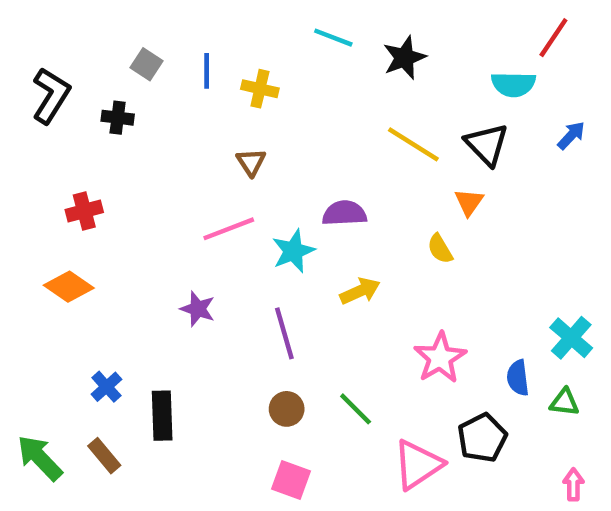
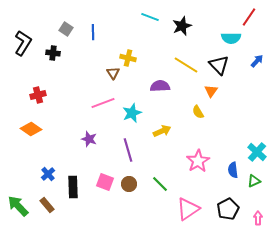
yellow cross: (260, 89) -> (128, 58), moved
purple semicircle: (344, 213) -> (160, 86), moved
green triangle: (565, 402) -> (254, 181), turned -32
black pentagon: (482, 438) -> (228, 209), moved
pink square: (291, 480) -> (105, 182), moved

